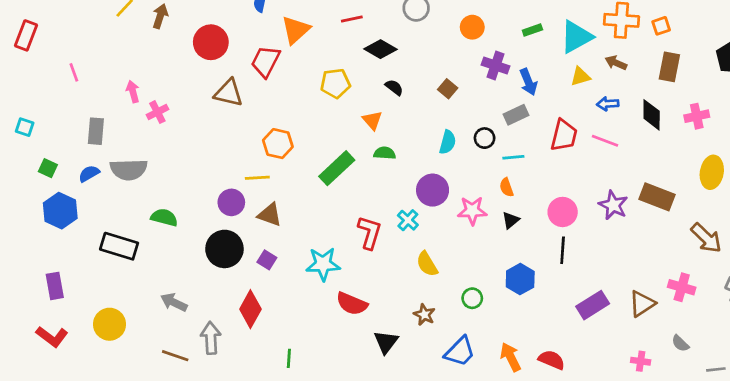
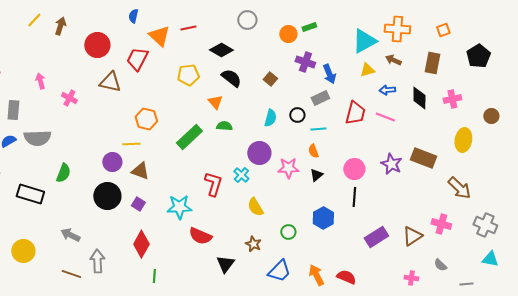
red line: (352, 19) -> (188, 28), moved
orange square: (661, 26) -> (443, 30), moved
orange triangle: (296, 30) -> (159, 36), turned -35
green rectangle: (532, 30) -> (309, 27), moved
black semicircle: (394, 87) -> (231, 78), size x1.5
pink cross: (157, 112) -> (69, 98), moved, turned -35
green semicircle: (164, 217) -> (63, 173), turned 96
red diamond: (250, 309) -> (141, 244), moved

